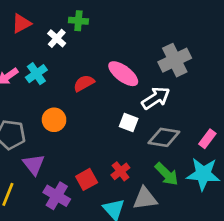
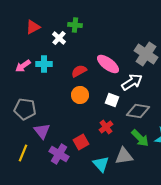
gray cross: (175, 60) -> (146, 54), turned -30
cyan cross: (36, 74) -> (44, 64), turned 35
orange circle: (54, 120) -> (80, 95), moved
red cross: (120, 171) -> (106, 127), moved

